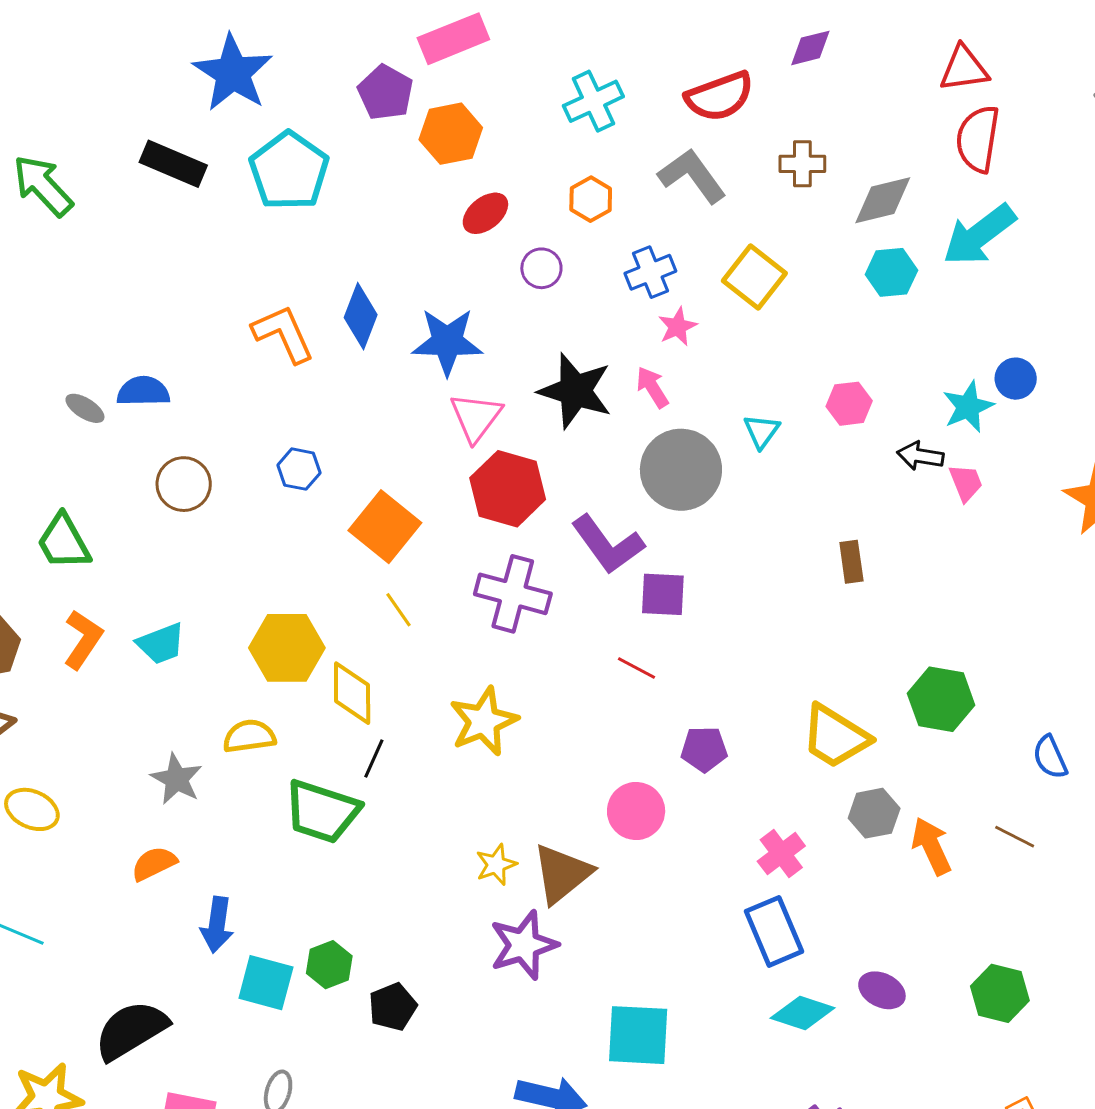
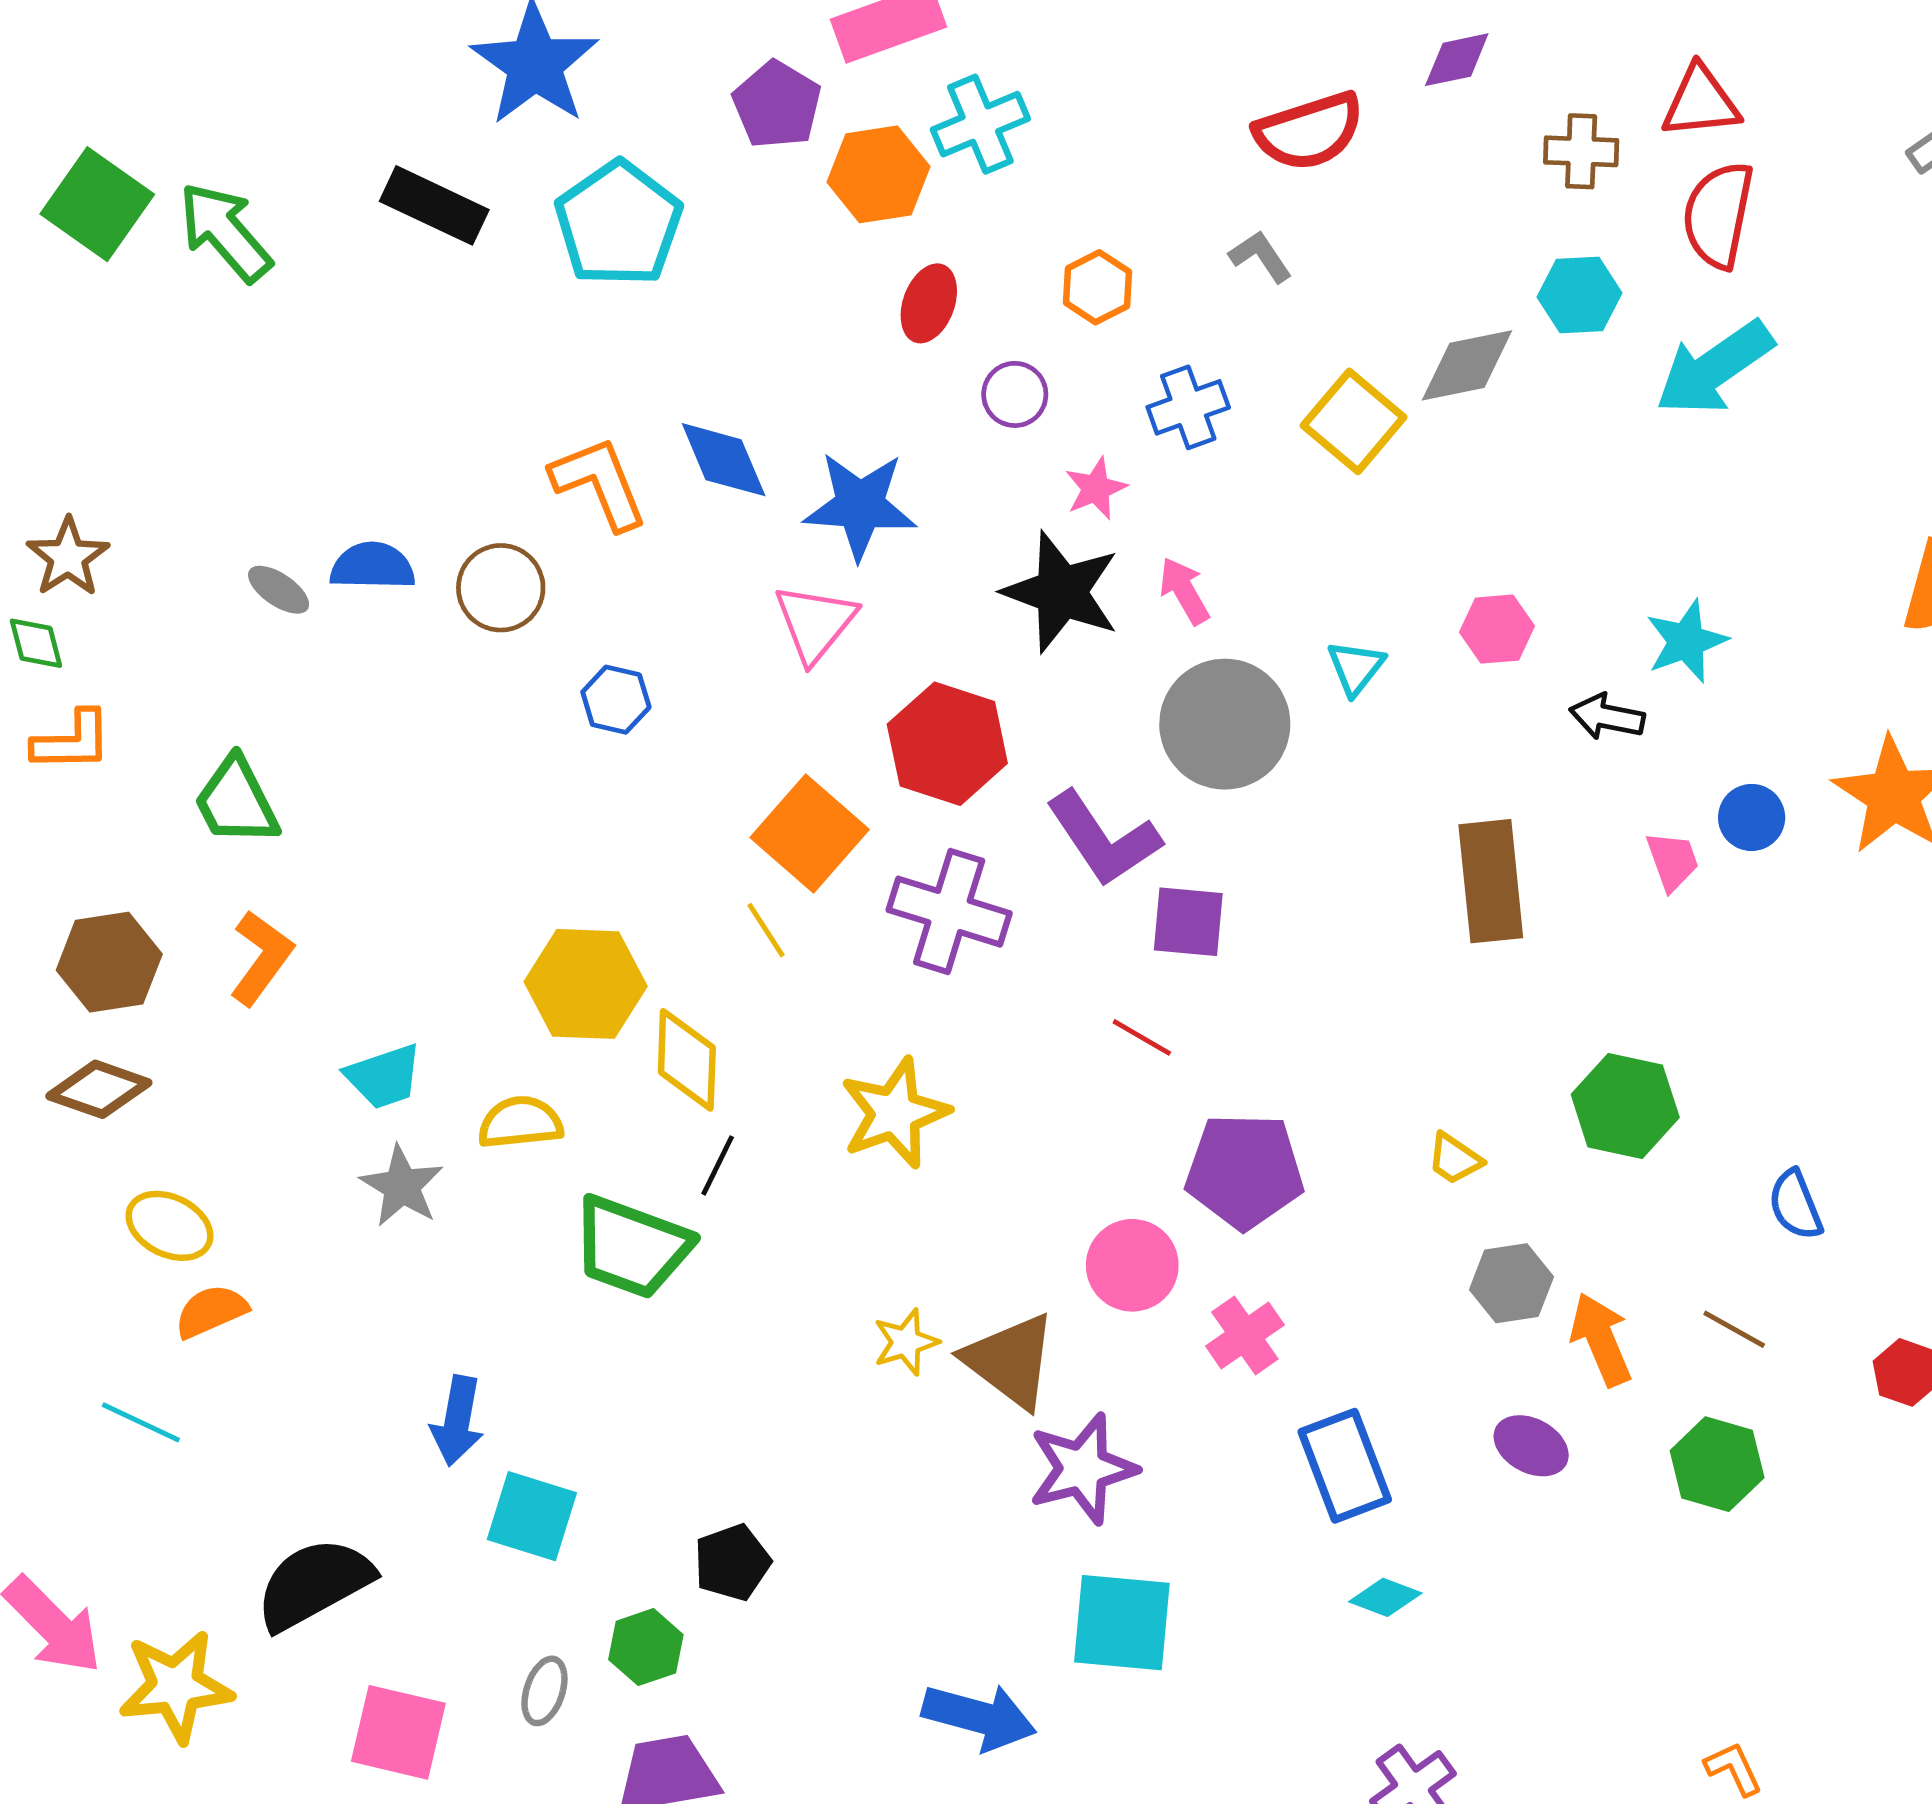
cyan cross: (593, 101) -> (980, 124), moved
brown cross: (802, 164) -> (1581, 151), moved
gray L-shape: (692, 176) -> (1261, 256), size x0.6
gray diamond: (883, 200) -> (1467, 365), moved
red ellipse: (485, 213) -> (929, 303), turned -33
cyan hexagon: (891, 272) -> (1579, 295), moved
blue diamond: (361, 316) -> (724, 460), turned -46
pink star: (677, 327) -> (1096, 488), moved
blue circle: (1016, 379) -> (1752, 817), moved
pink triangle: (476, 417) -> (815, 623), moved
pink trapezoid: (966, 483) -> (1672, 861), moved
brown circle: (184, 484) -> (501, 588), moved
orange square: (385, 527) -> (810, 833), moved
brown rectangle: (851, 562) -> (1491, 881), size x1.8
cyan trapezoid: (161, 644) -> (384, 1076), moved
yellow trapezoid: (835, 736) -> (1455, 1159), size x0.5
purple pentagon: (704, 749) -> (1245, 1171), size x1.6
pink cross: (781, 854) -> (1245, 1336), moved
orange semicircle: (154, 864) -> (211, 1311), moved
brown triangle: (562, 874) -> (1010, 1361), turned -46
purple star: (524, 945) -> (1083, 1469), moved
green hexagon: (329, 965) -> (646, 1647), moved
purple ellipse: (882, 990) -> (1531, 1446), moved
green hexagon: (1000, 993) -> (1717, 1464), moved
cyan diamond: (803, 1013) -> (1385, 1597), size x0.7

